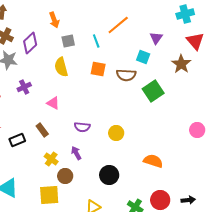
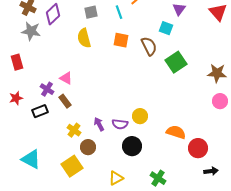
brown star: (181, 64) -> (217, 73), moved, turned -30
brown semicircle: (126, 75) -> (149, 46), turned -120
purple cross: (24, 87) -> (47, 89), moved, turned -32
pink triangle: (53, 103) -> (66, 78), moved
purple semicircle: (82, 127) -> (120, 124), moved
yellow circle: (116, 133) -> (140, 116), moved
yellow square: (49, 195) -> (72, 166), turned -30
red circle: (160, 200) -> (198, 148), moved

